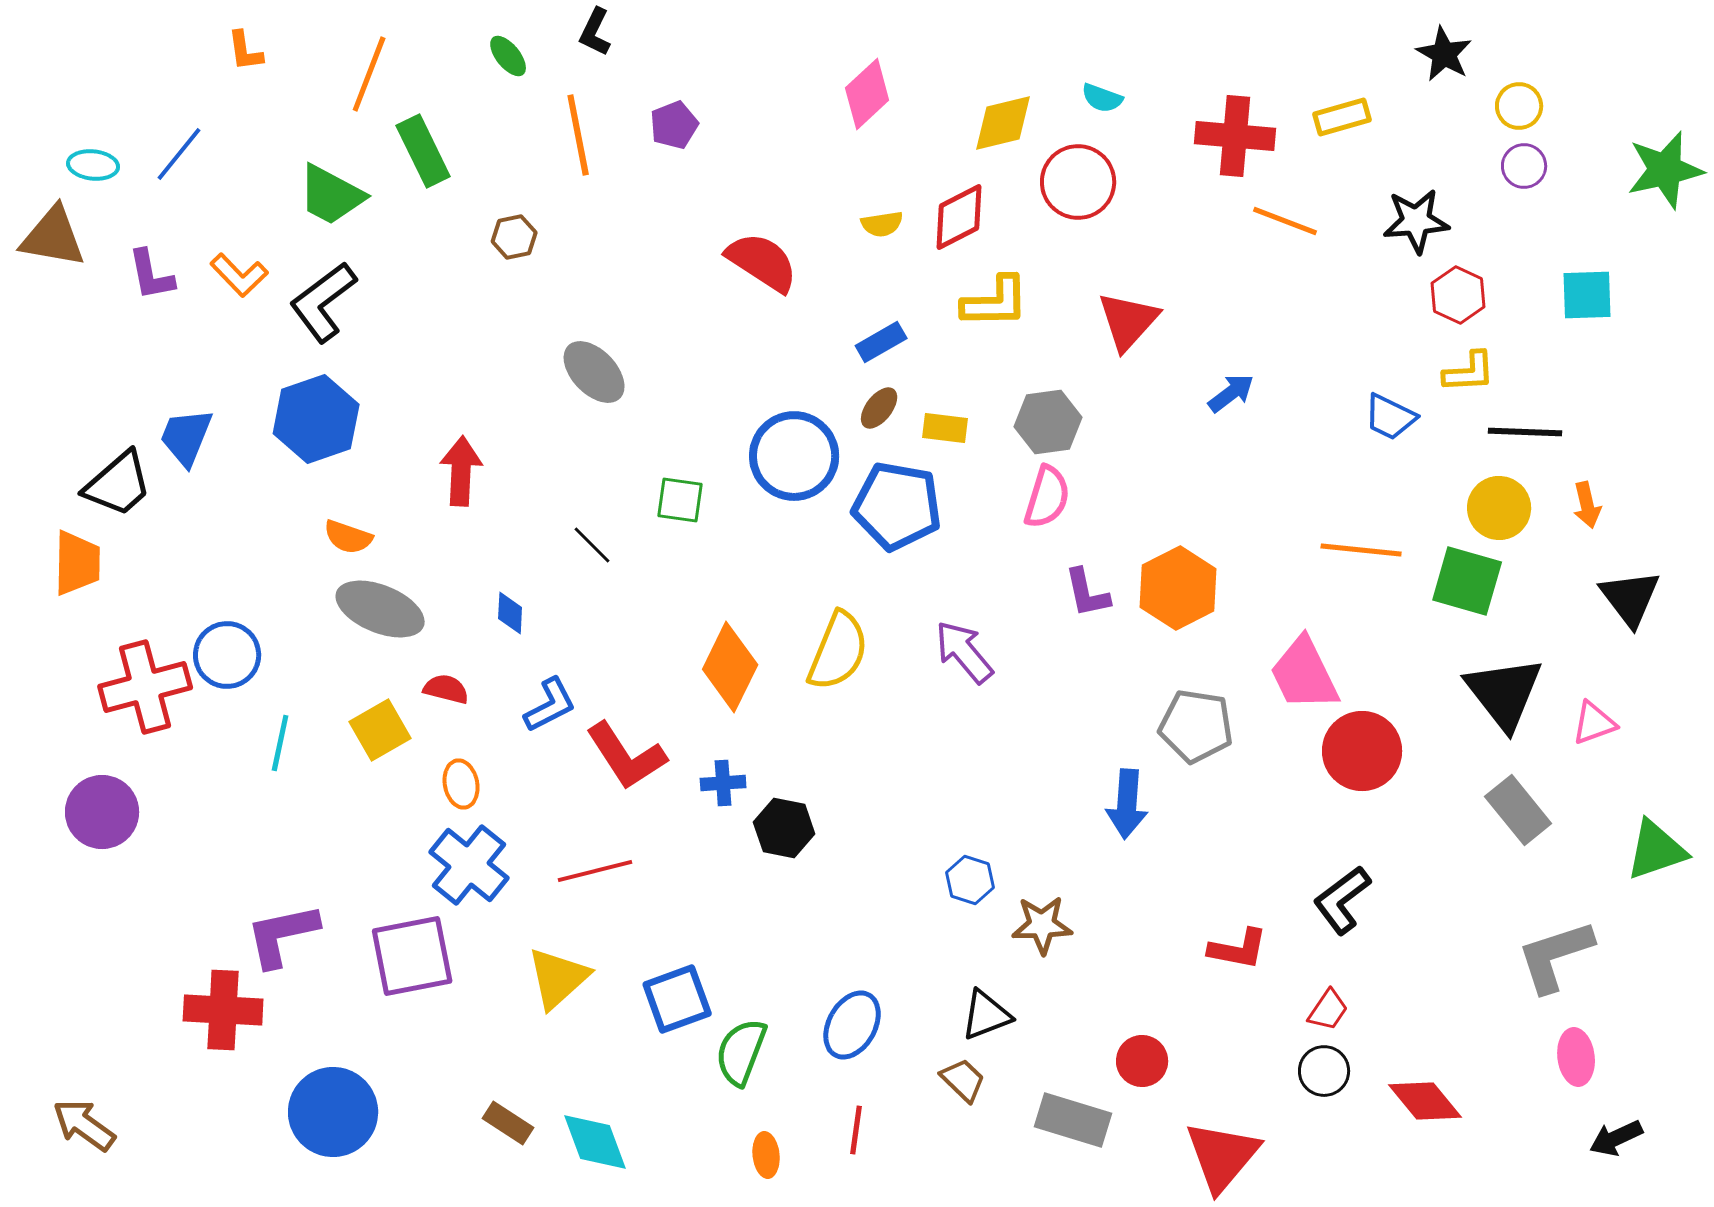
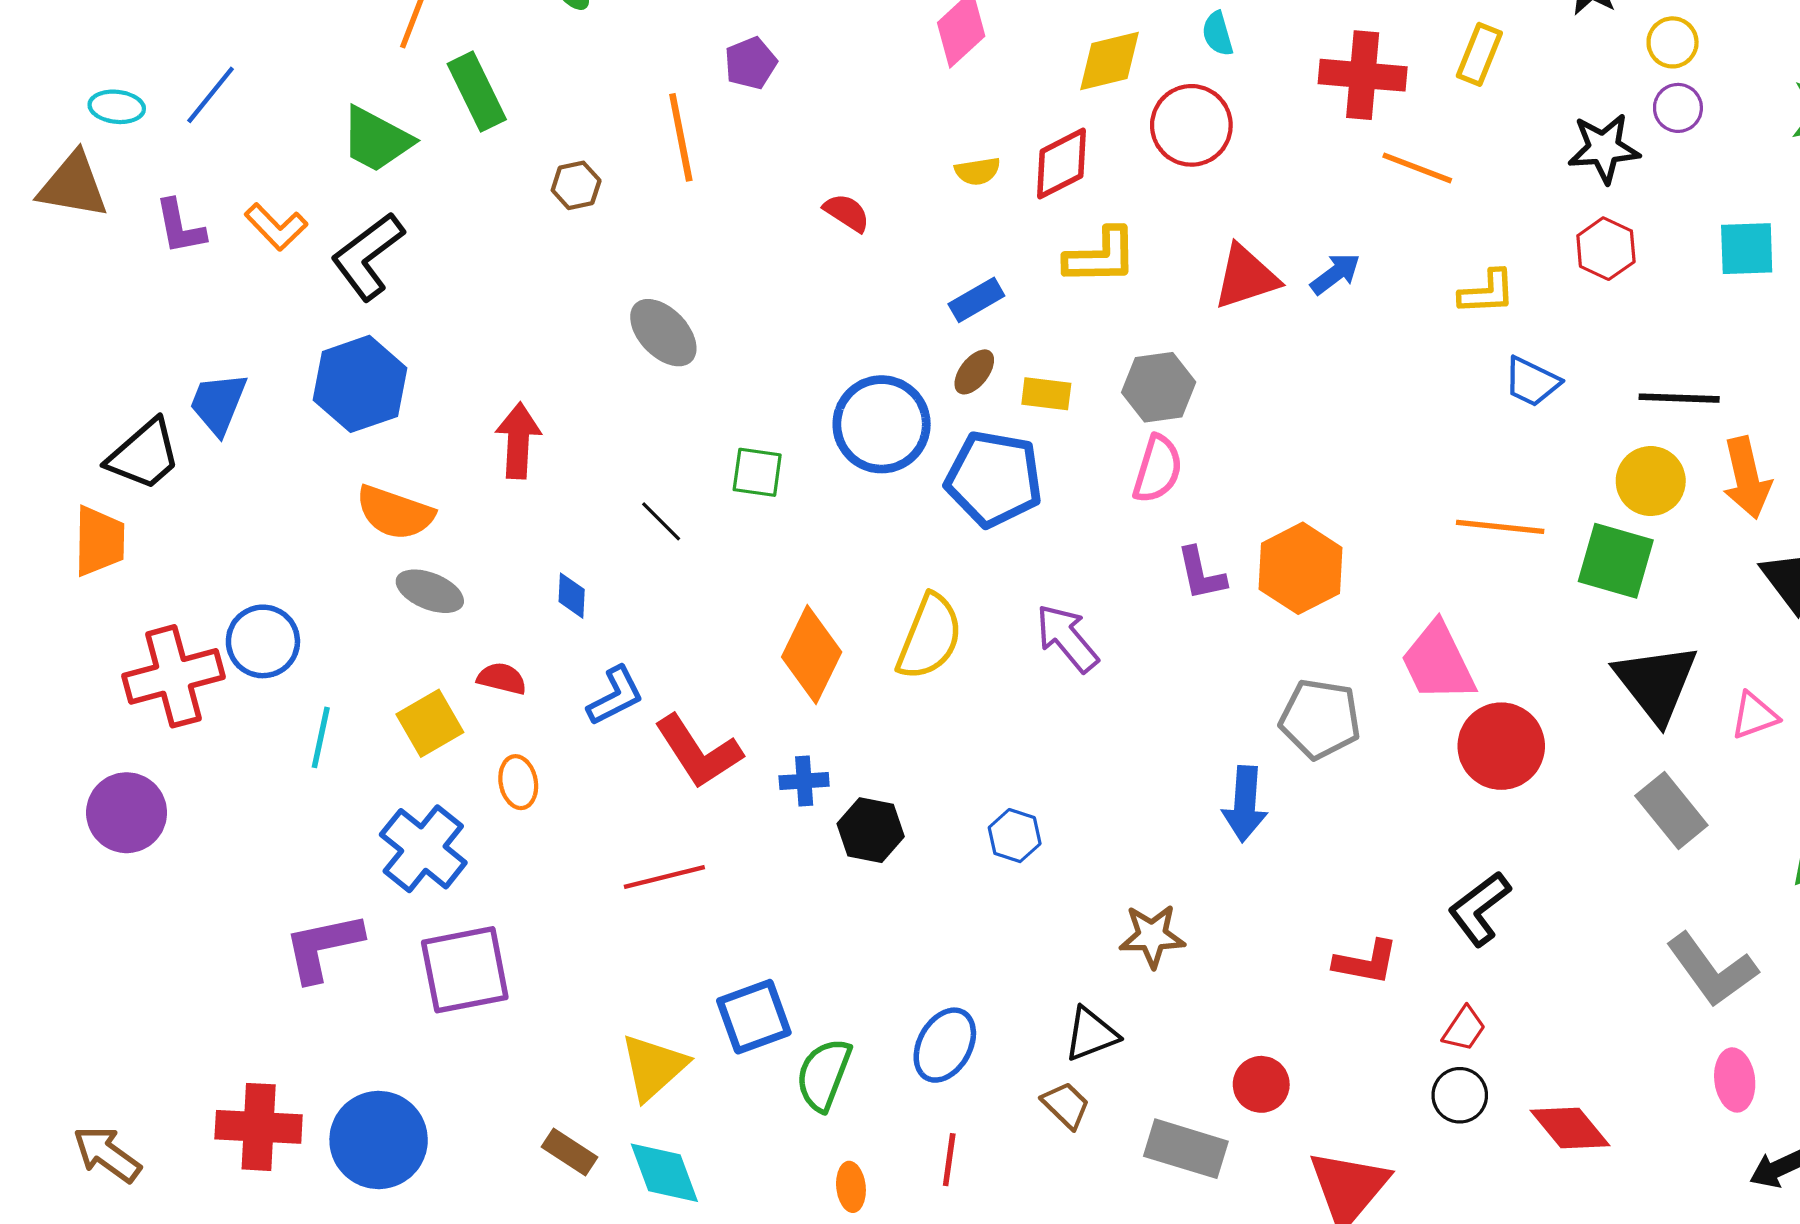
cyan semicircle: (1102, 98) -> (1218, 34), turned 54
yellow rectangle: (1342, 117) -> (1479, 54), turned -52
orange line: (578, 135) -> (681, 137), moved
black star: (1416, 221) -> (1604, 148), moved
red semicircle: (762, 262) -> (847, 213), size x0.6
red triangle: (1128, 321) -> (1246, 277), turned 30
yellow L-shape: (1469, 372) -> (1487, 292), moved
blue arrow: (1231, 393) -> (1335, 274), moved
orange arrow: (1587, 505) -> (1747, 478), size x1.6
orange semicircle: (348, 537) -> (395, 513), size x1.5
gray ellipse: (380, 609) -> (430, 591), size x0.7
blue cross: (469, 865) -> (423, 849), moved
blue hexagon: (970, 880) -> (1015, 836), moved
gray L-shape: (1555, 956) -> (1712, 970), turned -108
yellow triangle: (558, 978) -> (654, 1067), moved
red cross: (223, 1010) -> (259, 1127), moved

